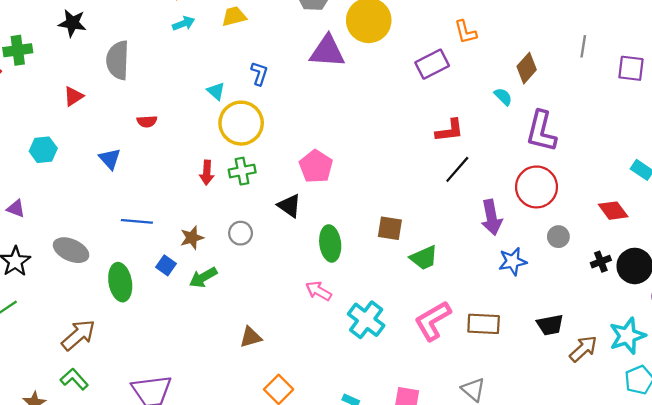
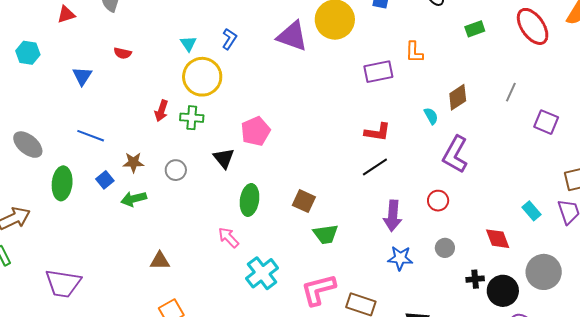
red circle: (537, 187) -> (438, 201), size x0.6

